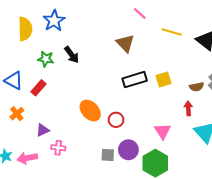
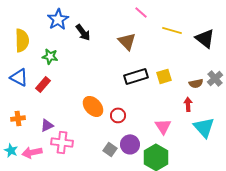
yellow semicircle: (25, 29) -> (22, 40), moved
black arrow: (72, 55) -> (83, 32), moved
orange cross: (17, 114) -> (18, 118), moved, turned 32
pink cross: (58, 148) -> (62, 142), size x1.5
gray square: (108, 155) -> (110, 149), turned 32

